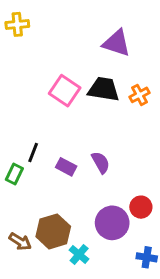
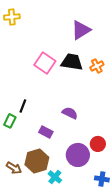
purple triangle: (116, 43) -> (81, 30), turned -50
purple semicircle: (101, 162) -> (70, 113), turned -35
purple rectangle: (66, 167) -> (46, 132), moved

